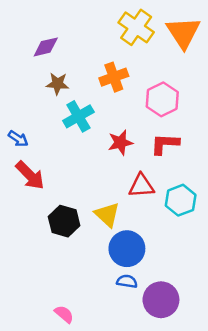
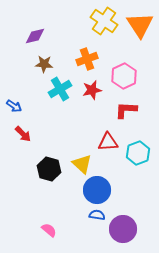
red star: (120, 143) -> (92, 90), moved
red arrow: (30, 175) -> (23, 134), size x0.7
pink semicircle: (64, 314) -> (49, 230), moved

